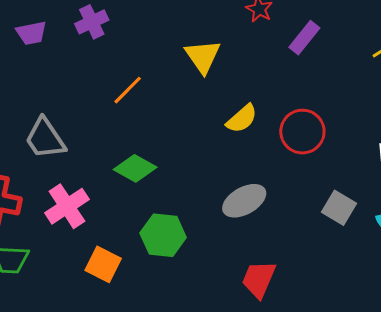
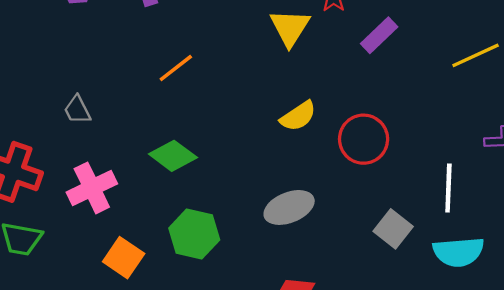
yellow triangle: (203, 56) -> (290, 28), moved
gray trapezoid: (45, 138) -> (77, 110), size x0.6

